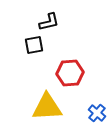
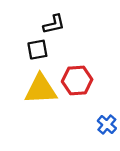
yellow triangle: (47, 107) -> (41, 89), moved

